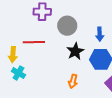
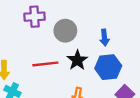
red line: (34, 42) -> (45, 64), moved

